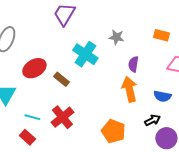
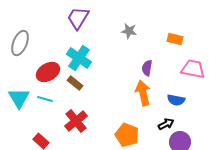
gray star: (116, 37) -> (129, 31), moved
cyan cross: (85, 54) -> (79, 58), moved
cyan line: (32, 117) -> (45, 99), moved

